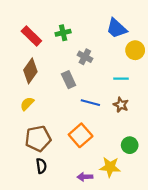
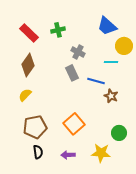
cyan line: (121, 79) -> (111, 62), moved
gray rectangle: (69, 80) -> (72, 73), moved
blue line: (90, 103) -> (96, 81), moved
purple arrow: (85, 177) -> (68, 155), moved

